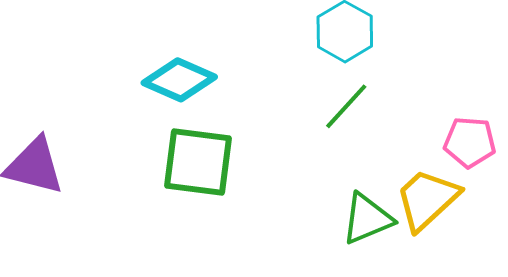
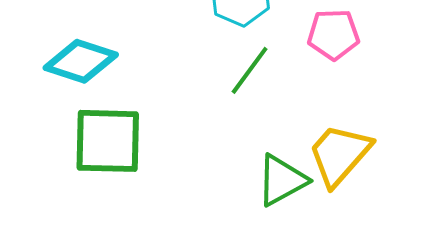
pink pentagon: (470, 142) -> (333, 34), moved

